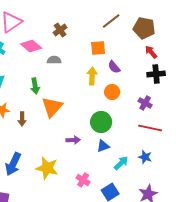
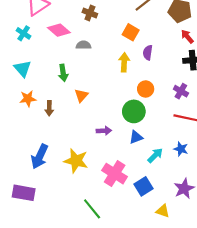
brown cross: (60, 30) -> (90, 13), turned -32
orange square: (98, 48) -> (131, 32), turned 35
purple semicircle: (114, 67) -> (148, 53), turned 48
orange circle: (112, 92) -> (146, 89), moved
orange triangle: (52, 107) -> (81, 95), size x0.6
pink cross: (83, 180) -> (115, 174), size x1.6

